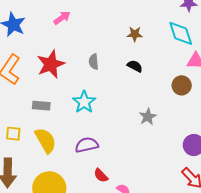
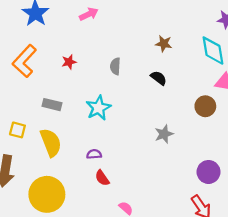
red star: (51, 64) -> (69, 62), size x0.5
purple semicircle: (87, 145) -> (94, 154), size x0.6
red semicircle: (101, 175) -> (102, 178), moved

